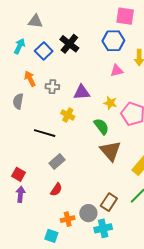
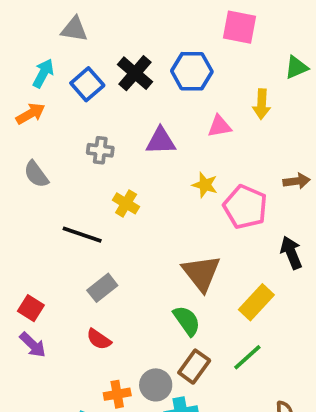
blue hexagon: (113, 41) -> (192, 71), moved
orange arrow: (30, 79) -> (30, 114), moved, turned 84
purple triangle: (82, 92) -> (161, 141), moved
gray semicircle: (18, 101) -> (36, 174), turned -49
green semicircle: (101, 126) -> (187, 321), moved
red semicircle: (56, 190) -> (99, 339), turned 88
purple arrow: (20, 194) -> (33, 345), turned 126

